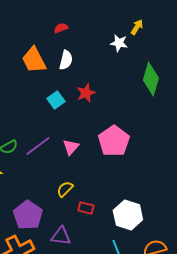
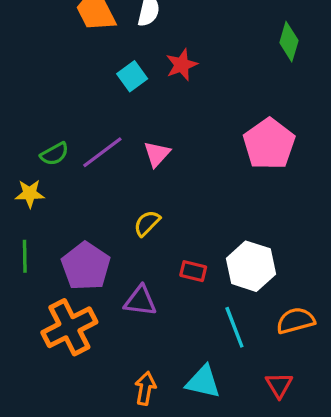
green diamond: (151, 79) -> (289, 42), size x0.7
pink pentagon: (114, 141) -> (269, 144), moved
red rectangle: (86, 208) -> (193, 271), moved

